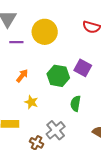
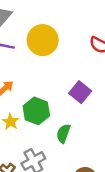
green hexagon: (58, 76) -> (36, 111), moved

